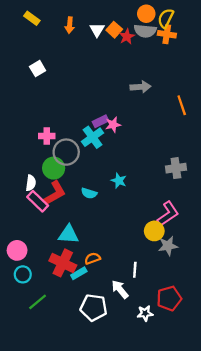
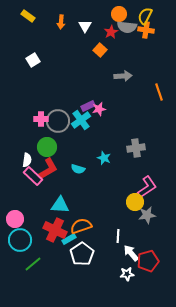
orange circle: (146, 14) -> (119, 14), moved
orange square: (114, 30) -> (100, 50), moved
gray circle: (66, 152) -> (58, 121), moved
gray cross: (176, 168) -> (136, 148), moved
orange semicircle: (92, 258) -> (81, 226), size x1.5
cyan circle: (23, 274) -> (20, 240), size x1.5
white arrow: (120, 289) -> (131, 253), moved
white pentagon: (94, 308) -> (82, 254), moved, turned 30

